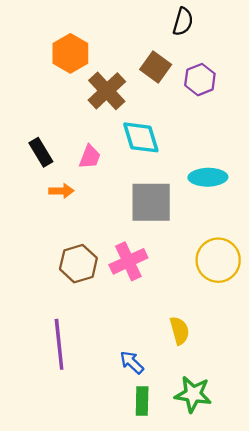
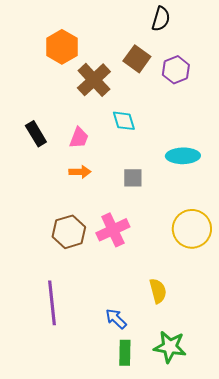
cyan diamond: (141, 137) -> (124, 121), size x0.7
orange arrow: (61, 191) -> (80, 172), moved
gray square: (151, 202) -> (133, 178), size x0.5

